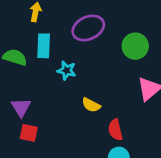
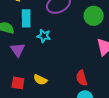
yellow semicircle: (91, 105) -> (40, 80), moved
purple triangle: (21, 107) -> (18, 50), moved

